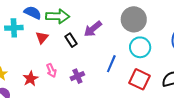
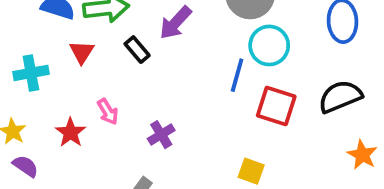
cyan cross: (14, 28) -> (31, 73), moved
blue line: (111, 64) -> (237, 75), moved
purple cross: (77, 76) -> (161, 135), moved

